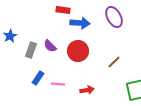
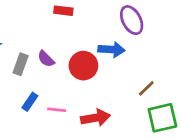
blue arrow: (80, 23) -> (112, 50), moved
brown line: (114, 62) -> (146, 88), moved
red arrow: (87, 90) -> (95, 118), size x1.5

